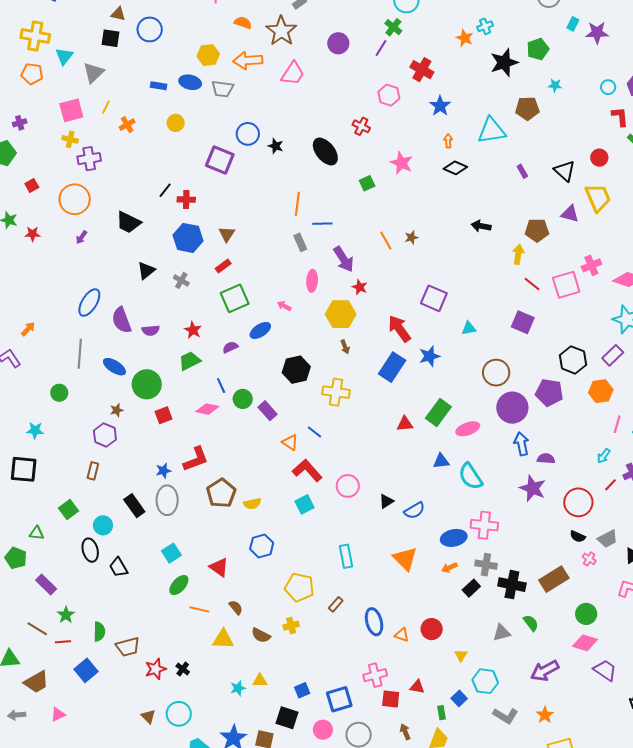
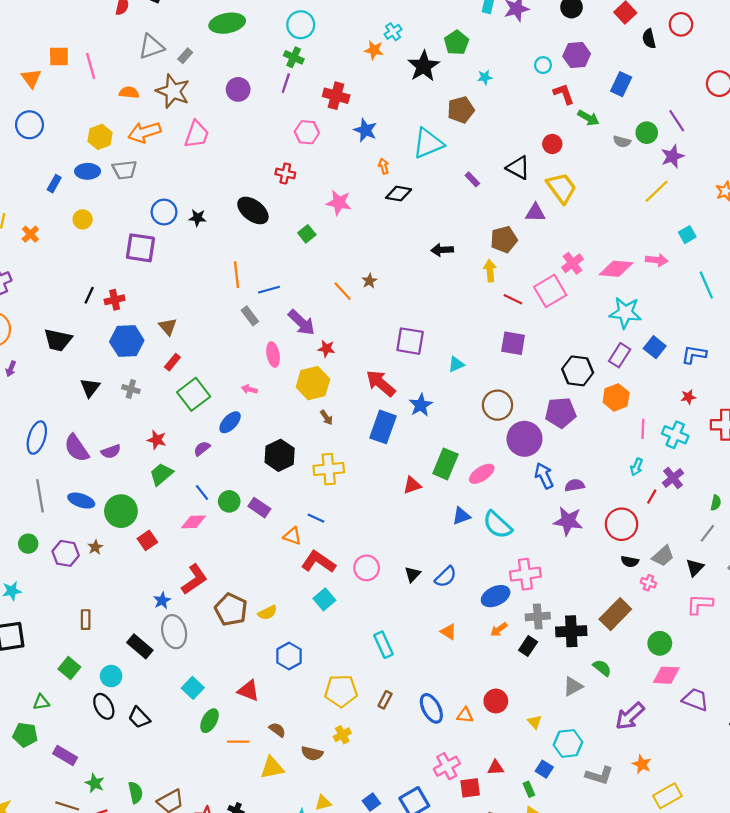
blue rectangle: (159, 86) -> (54, 184), turned -56
purple hexagon: (105, 435) -> (66, 553), moved
orange triangle: (405, 559) -> (448, 632), size x0.6

